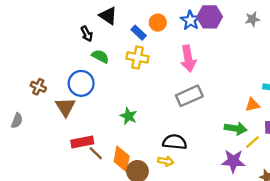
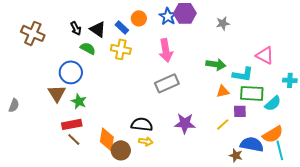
black triangle: (108, 16) -> (98, 29), moved
gray star: (252, 19) -> (223, 23), moved
brown cross: (38, 87) -> (33, 33), moved, size x1.6
green star: (128, 116) -> (79, 101), moved
green arrow: (236, 128) -> (216, 64), moved
black semicircle: (175, 142) -> (142, 124), moved
brown line: (96, 153) -> (74, 139), moved
purple star: (233, 161) -> (185, 123), moved

